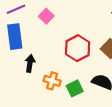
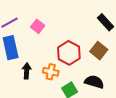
orange cross: (52, 81) -> (51, 72), moved

